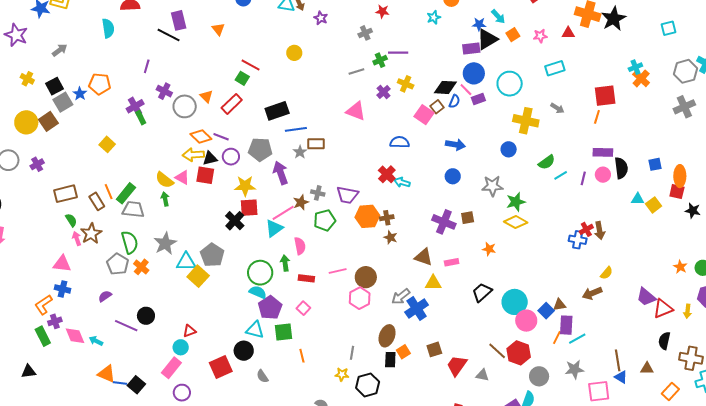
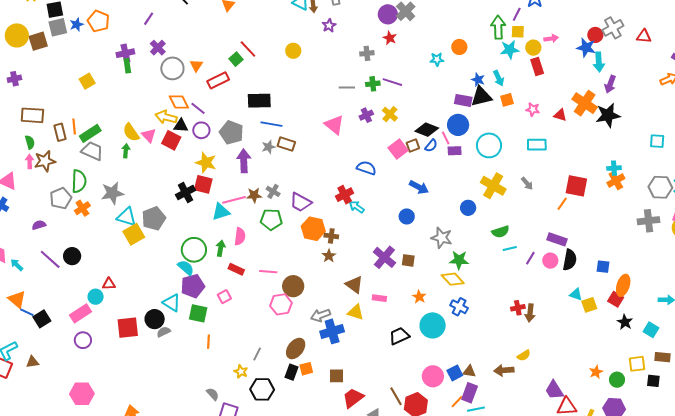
blue cross: (578, 240) -> (459, 307), moved
cyan circle: (515, 302) -> (433, 325), moved
gray semicircle: (262, 376) -> (164, 332), moved, turned 80

